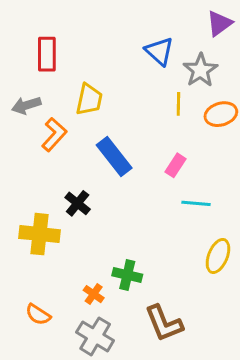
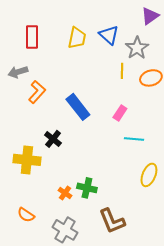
yellow trapezoid: (89, 99) -> (77, 38), moved
orange cross: (94, 294) -> (65, 193), moved

